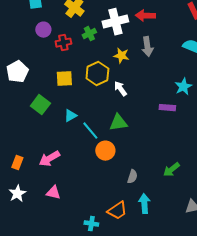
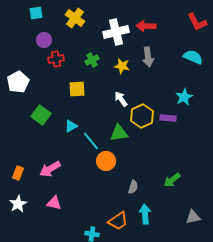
green cross: (89, 34) -> (92, 60), moved
red cross: (63, 43) -> (56, 59), moved
yellow hexagon: (97, 74) -> (142, 116), moved
yellow square: (64, 79) -> (77, 89), moved

